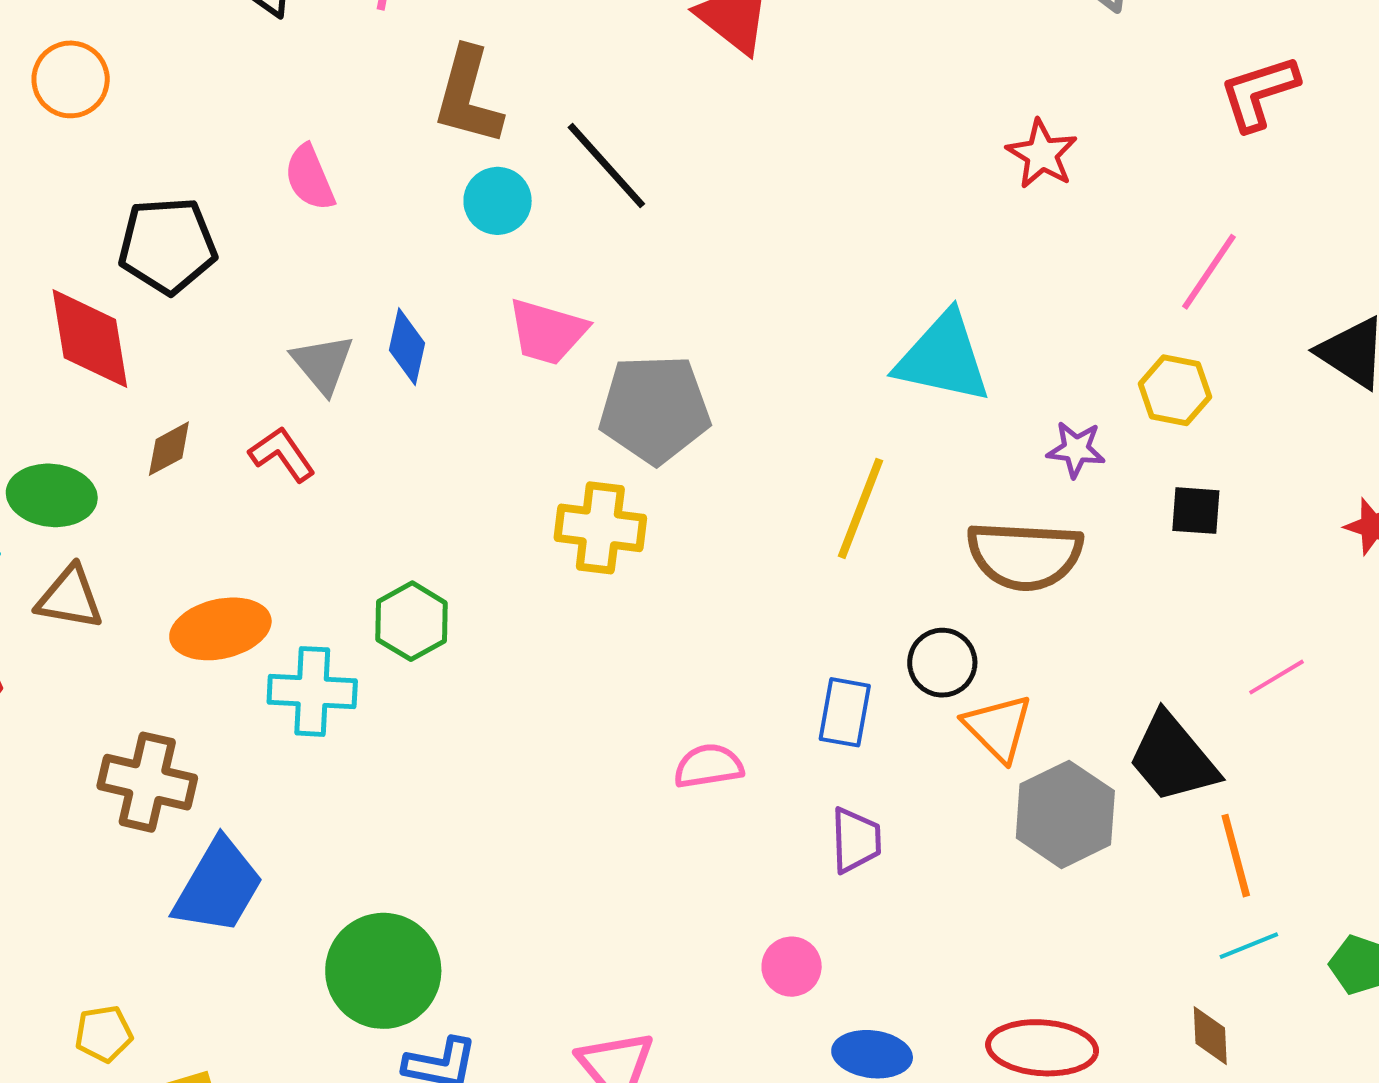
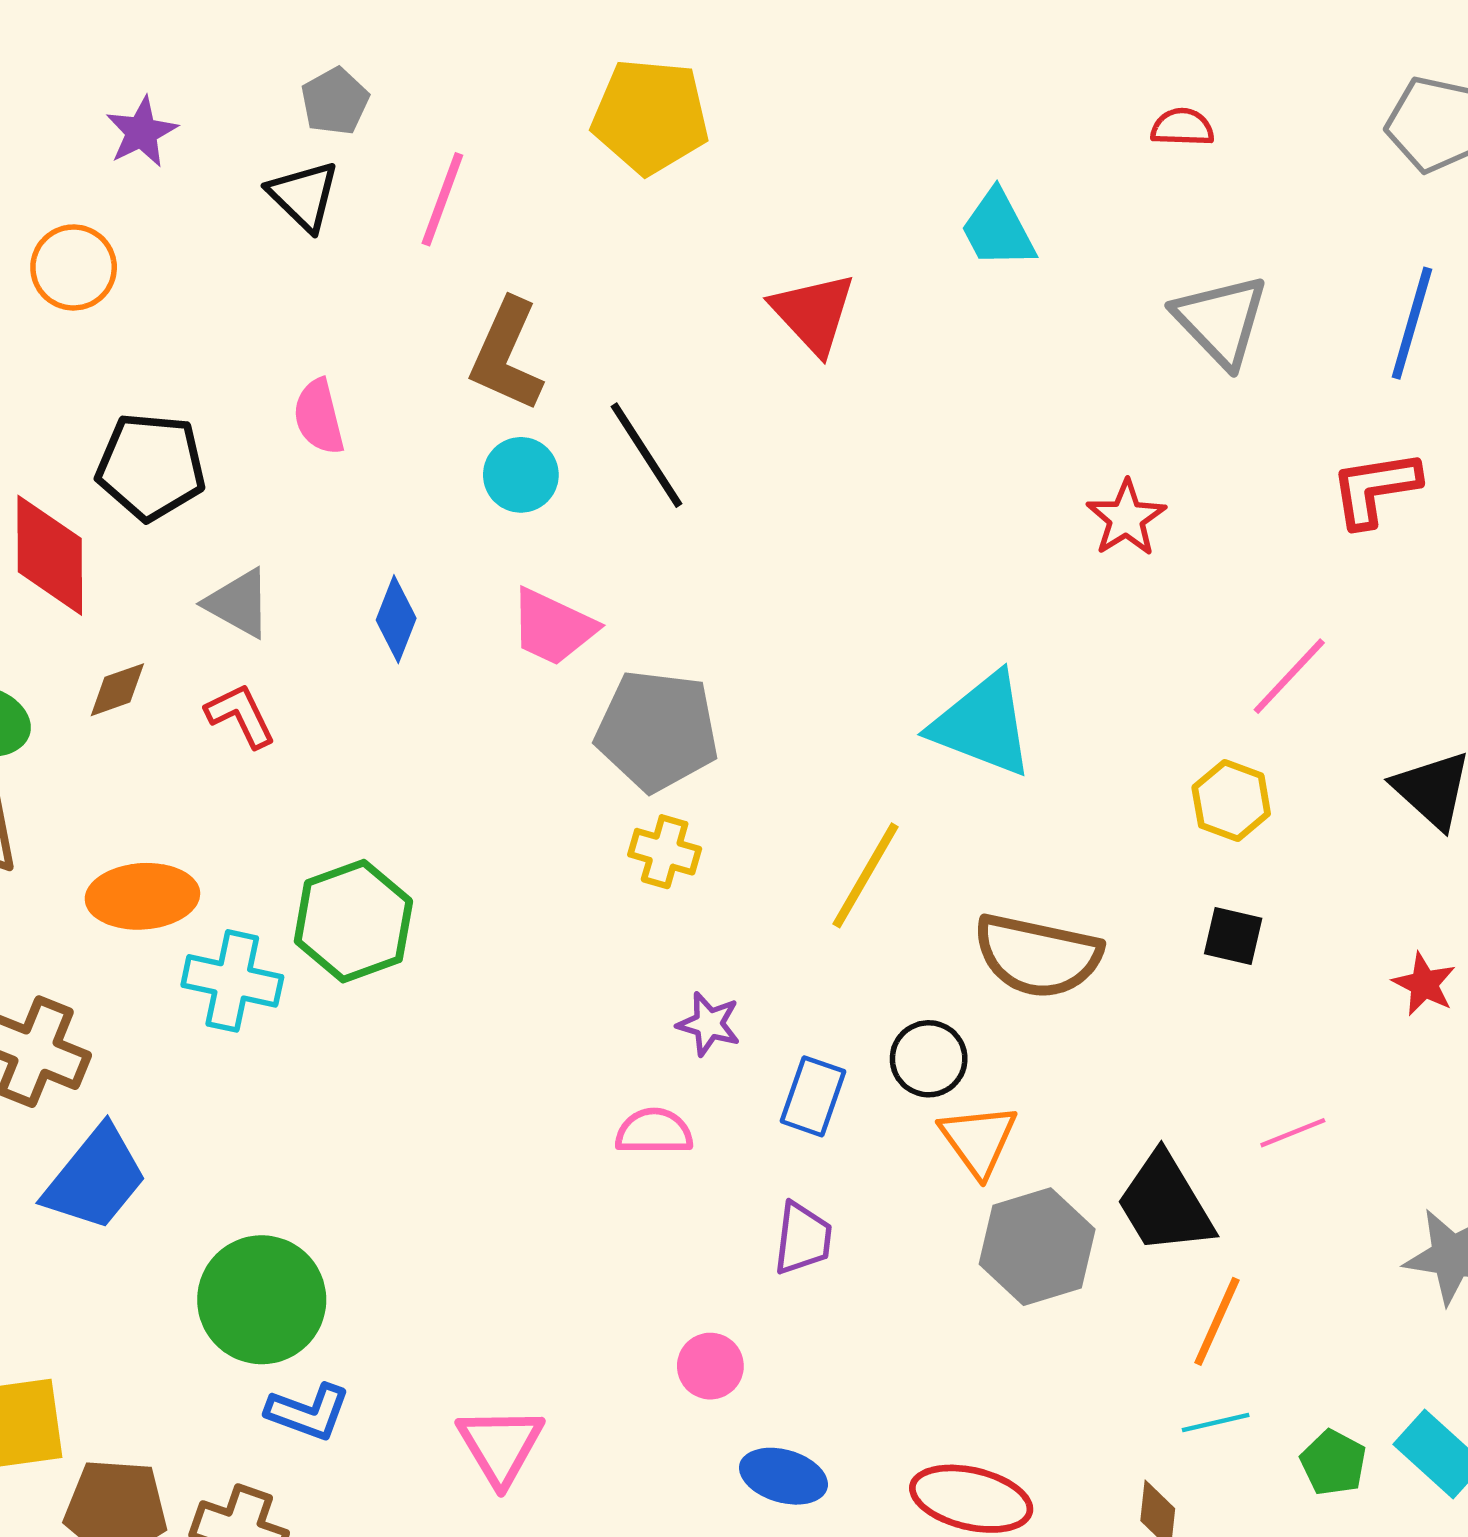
gray triangle: (323, 364) -> (238, 603), moved, turned -30
purple star: (1076, 449) -> (709, 1024), moved
yellow cross: (600, 528) -> (665, 852), moved, size x0.7
green hexagon: (412, 621) -> (353, 921), size x1.4
orange line: (1236, 856) -> (1217, 1321), turned 30

